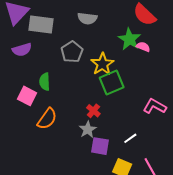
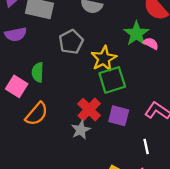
red cross: (93, 111) -> (89, 110), size x1.5
white line: (130, 138) -> (146, 146), moved, turned -72
purple square: (100, 146) -> (119, 116), moved

